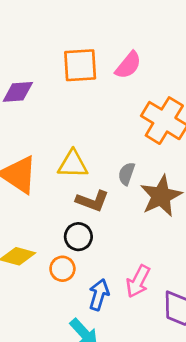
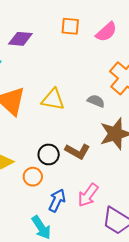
orange square: (80, 65) -> (70, 26), size x0.7
gray semicircle: (127, 174) -> (96, 101), moved, turned 84
brown L-shape: (92, 201) -> (78, 151), moved

